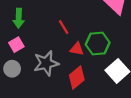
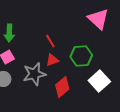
red triangle: (77, 49) -> (52, 60), moved, turned -32

